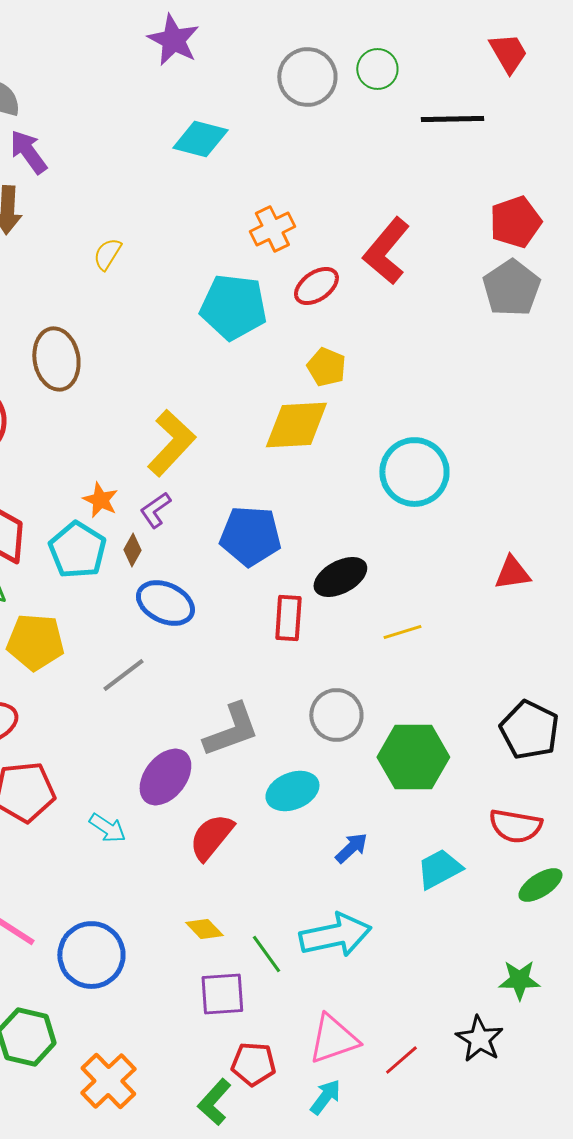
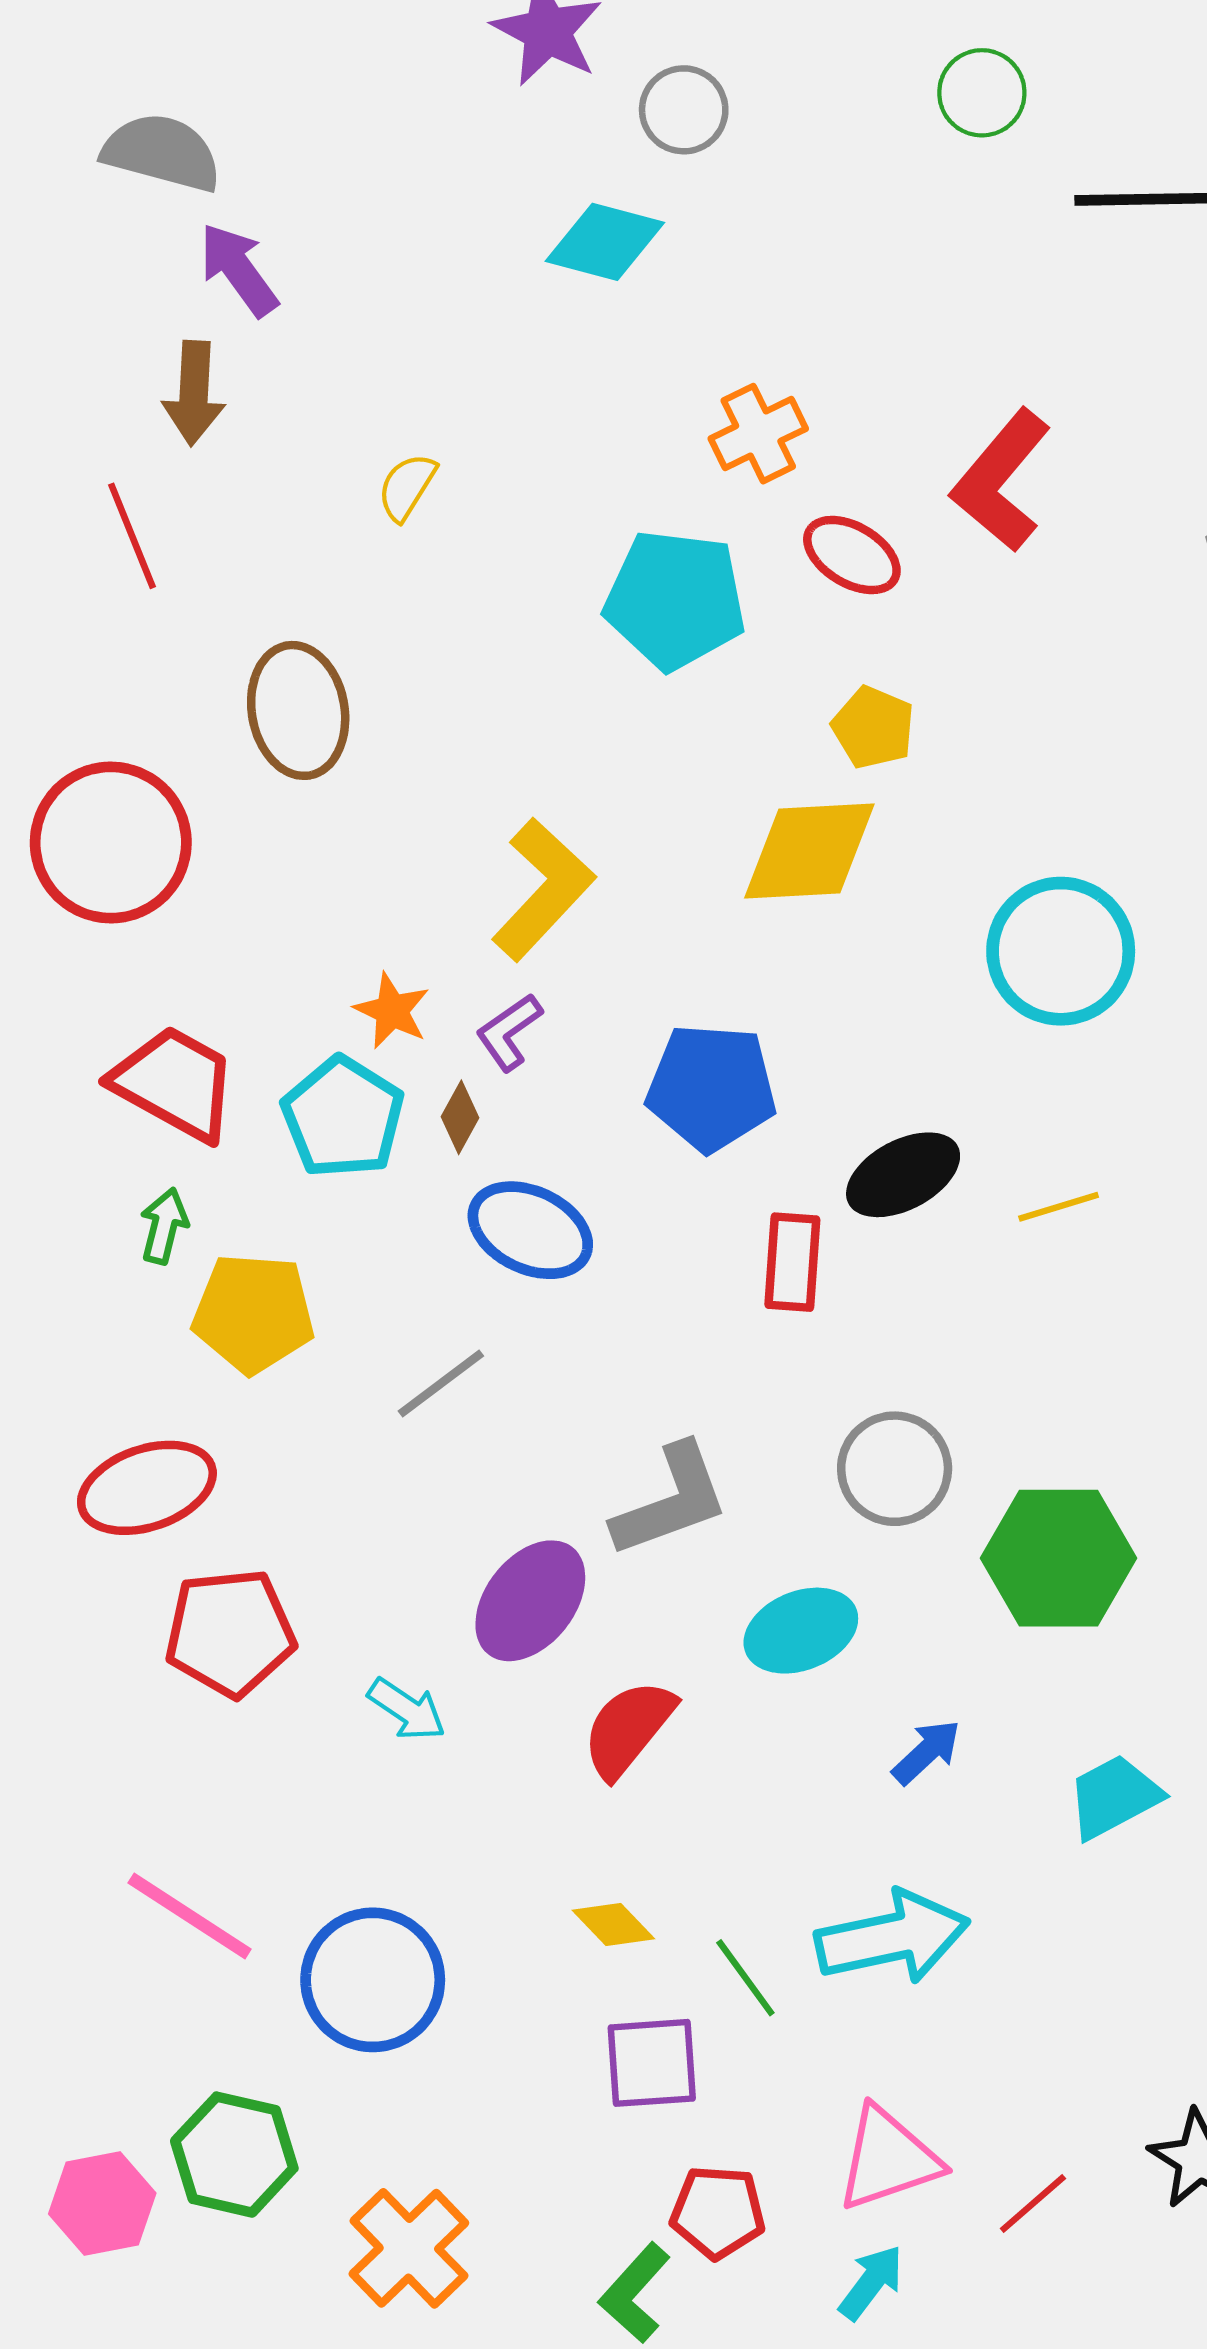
gray circle: (307, 77) -> (684, 110), moved, size x0.7
red ellipse: (316, 286) -> (852, 555), turned 66
yellow line: (402, 632) -> (1059, 1207), moved

